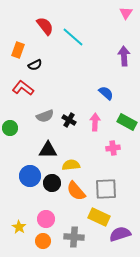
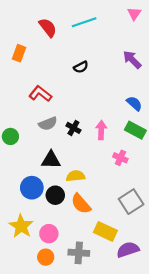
cyan line: (73, 37) -> (84, 22), moved, turned -60
purple arrow: (124, 56) -> (132, 60), turned -42
black semicircle: (35, 65) -> (81, 67), moved
red L-shape: (23, 88) -> (40, 94), moved
blue semicircle: (106, 93) -> (134, 103), moved
pink cross: (113, 148) -> (120, 158), turned 32
gray square: (106, 189) -> (131, 202), moved, turned -30
yellow star: (19, 227) -> (21, 226), moved, size x1.6

